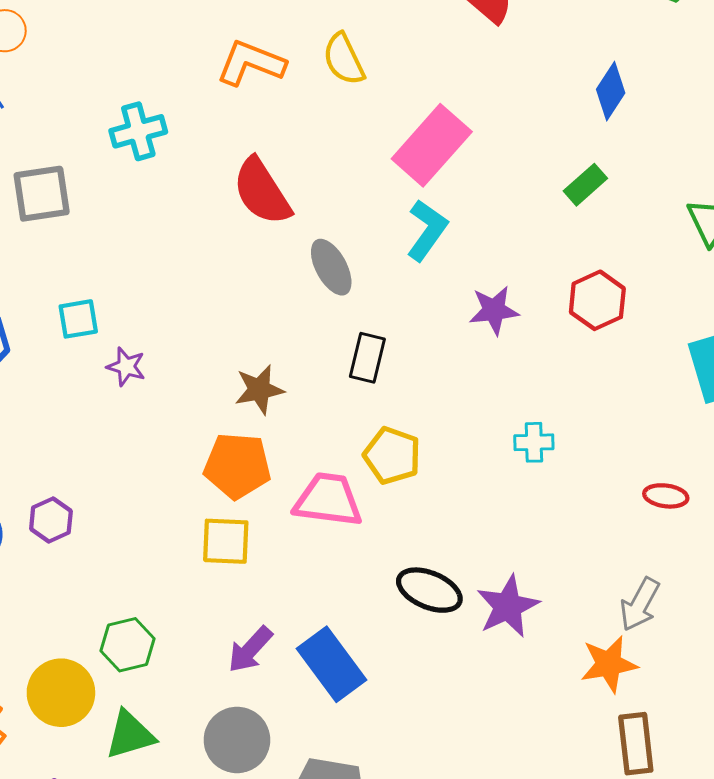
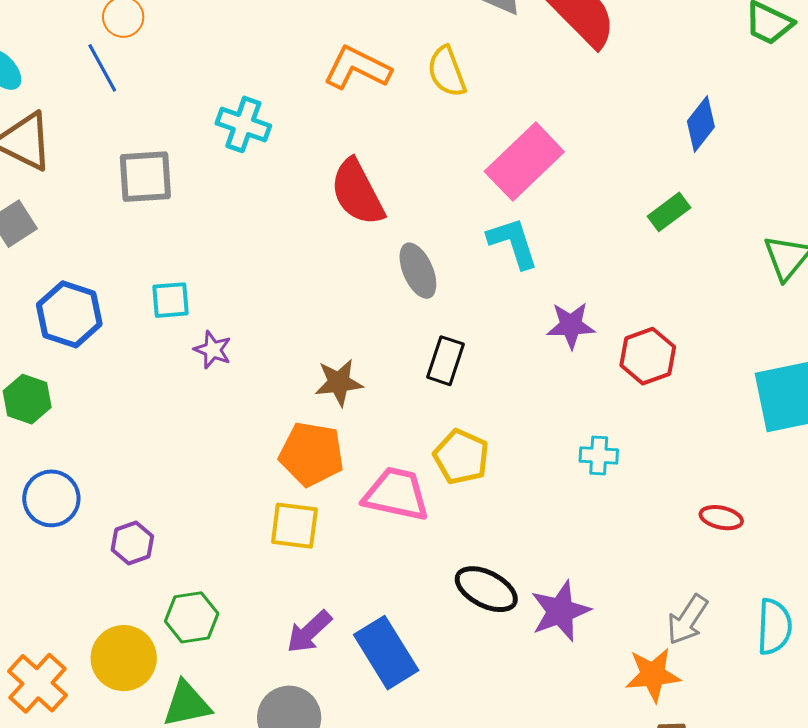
cyan cross: (138, 131) -> (243, 124), turned 30
cyan L-shape: (427, 230) -> (513, 243), turned -58
red hexagon: (597, 300) -> (648, 356), moved
purple hexagon: (51, 520) -> (132, 543), moved

